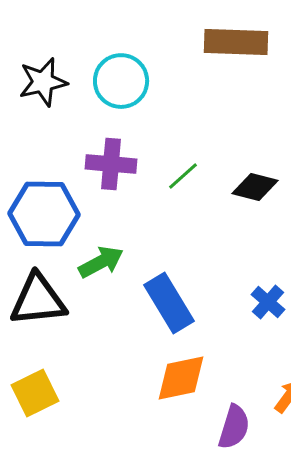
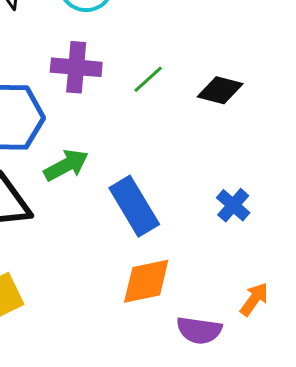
purple semicircle: (234, 427) -> (199, 330), turned 81

